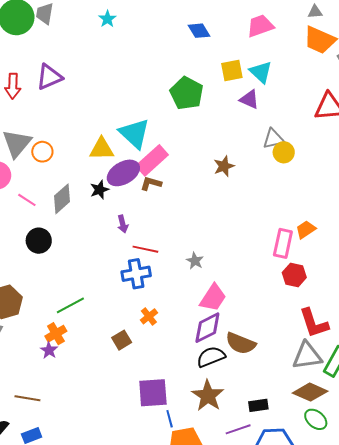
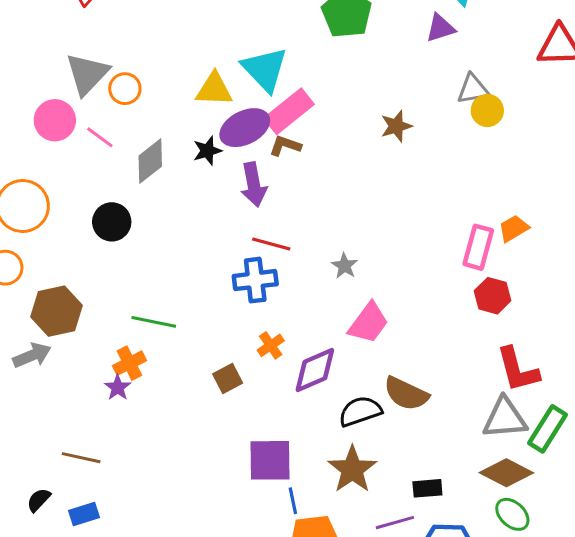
purple triangle: (249, 99) -> (440, 28), turned -45
pink line: (27, 200) -> (100, 137), moved
purple arrow: (123, 224) -> (254, 185), moved, size x1.6
green line: (70, 305) -> (154, 322), turned 36
purple diamond: (207, 328) -> (315, 370), moved

